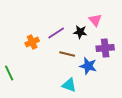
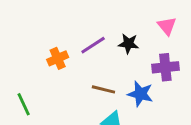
pink triangle: (95, 20) -> (167, 26), moved
brown line: (67, 54) -> (103, 89), moved

